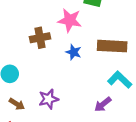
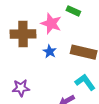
brown cross: (40, 38) -> (23, 34), size x1.4

